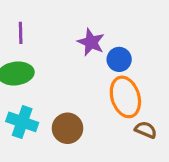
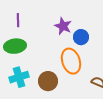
orange ellipse: (125, 97) -> (71, 61), moved
cyan cross: (22, 122) -> (19, 77), turned -36

